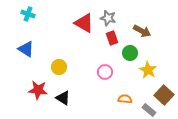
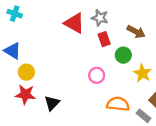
yellow circle: (59, 67) -> (26, 72), moved
black triangle: (63, 98) -> (52, 103), turned 42
orange semicircle: (125, 99) -> (118, 104), size x1.5

